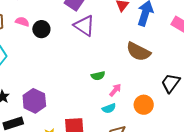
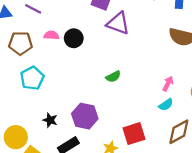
green semicircle: (98, 76) -> (113, 77), moved

